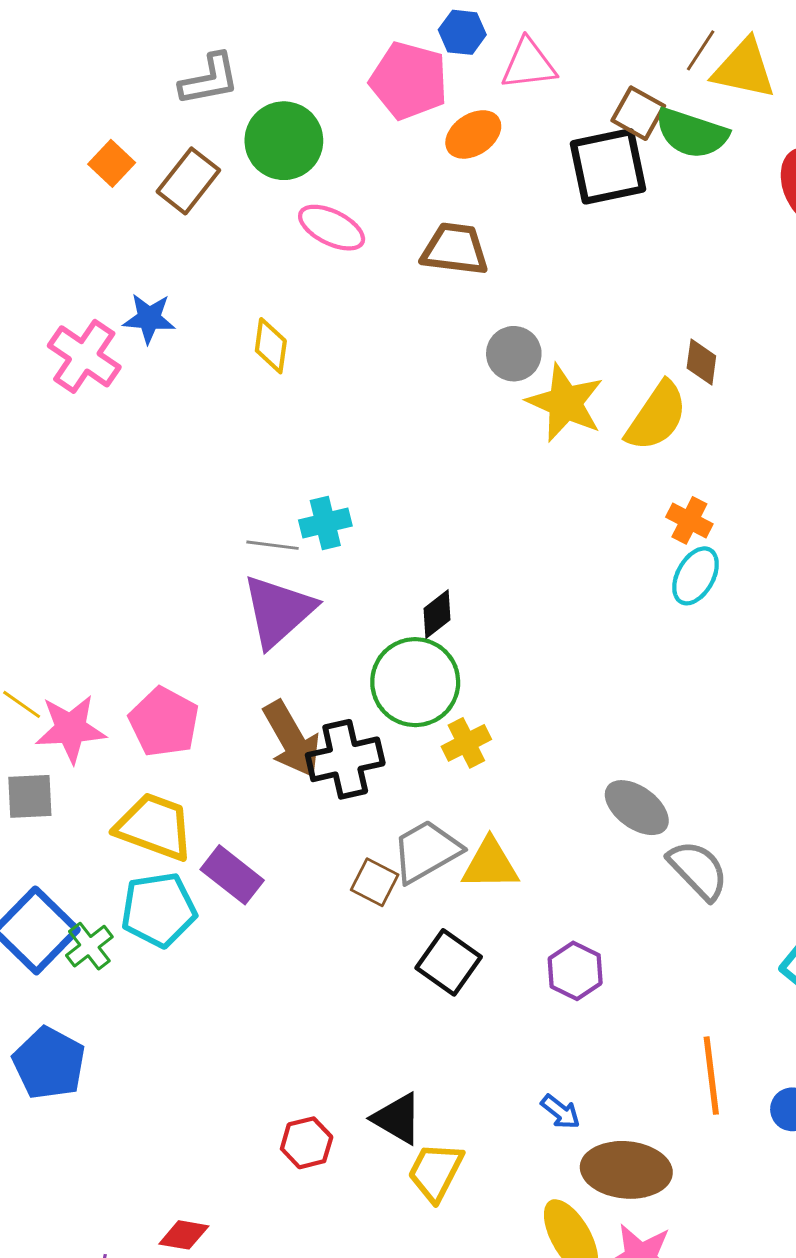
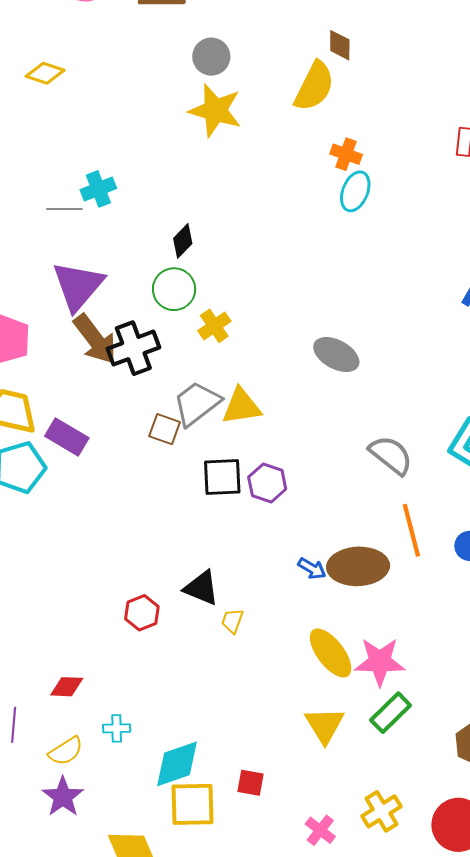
yellow diamond: (271, 346) -> (45, 73), turned -72
yellow star: (565, 403) -> (215, 110), moved
purple triangle: (278, 611) -> (78, 286), moved
green circle: (415, 682) -> (174, 289), size x0.7
gray semicircle: (698, 870) -> (391, 455), moved
black square: (449, 962) -> (222, 477), turned -30
purple hexagon: (575, 971) -> (267, 483), moved
brown ellipse: (626, 1170) -> (358, 566), moved
yellow trapezoid: (436, 1172) -> (232, 621), size x0.6

